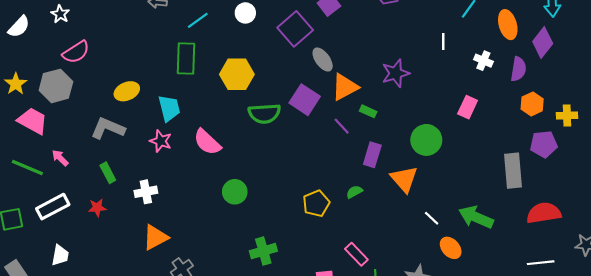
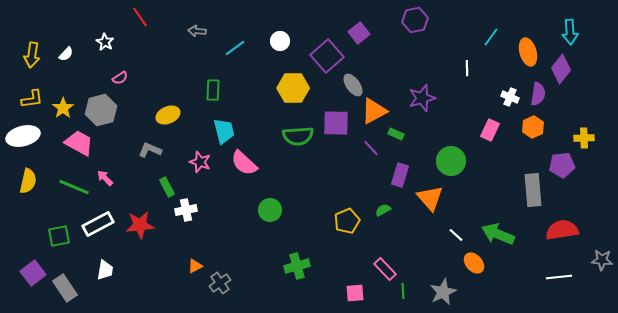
white semicircle: (19, 27) -> (66, 54), size x0.7
pink semicircle: (76, 52) -> (120, 78), size x0.6
green rectangle: (186, 58) -> (213, 90), moved, size x0.7
white cross: (483, 61) -> (510, 97), moved
yellow hexagon: (237, 74) -> (293, 88), moved
purple square: (305, 100) -> (336, 123), turned -32
orange hexagon: (532, 104) -> (533, 127), moved
cyan trapezoid: (169, 108) -> (224, 131), moved
gray L-shape: (108, 128) -> (150, 150), size x0.7
green rectangle: (108, 173) -> (167, 187), moved
red star: (97, 208) -> (140, 225), size x1.6
orange triangle: (155, 237) -> (195, 266), moved, size x0.6

